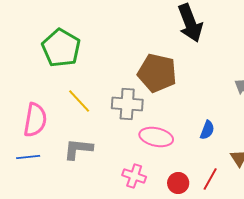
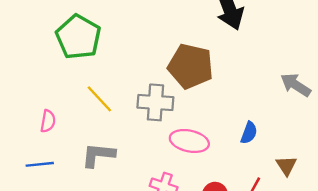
pink semicircle: (35, 120) -> (48, 121), size x0.6

